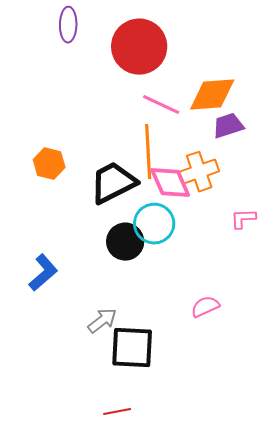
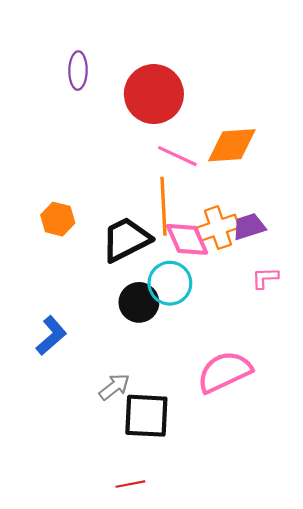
purple trapezoid: (228, 126) -> (249, 227), moved
pink semicircle: (205, 307) -> (224, 372), size x1.8

